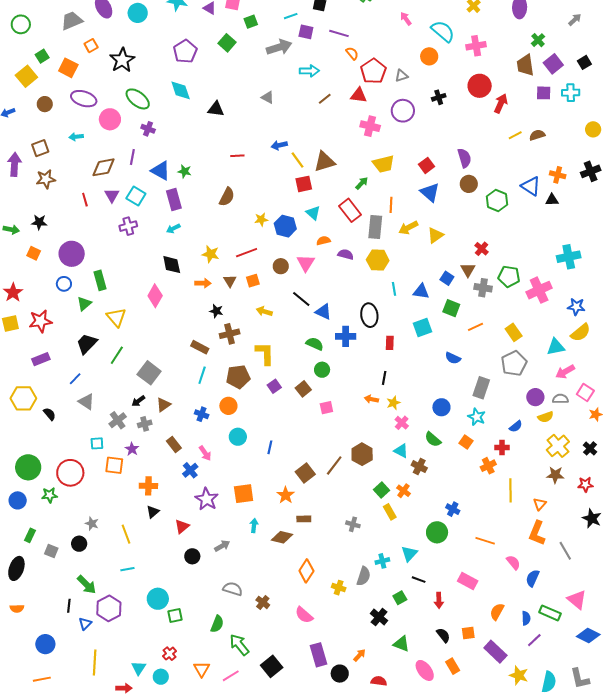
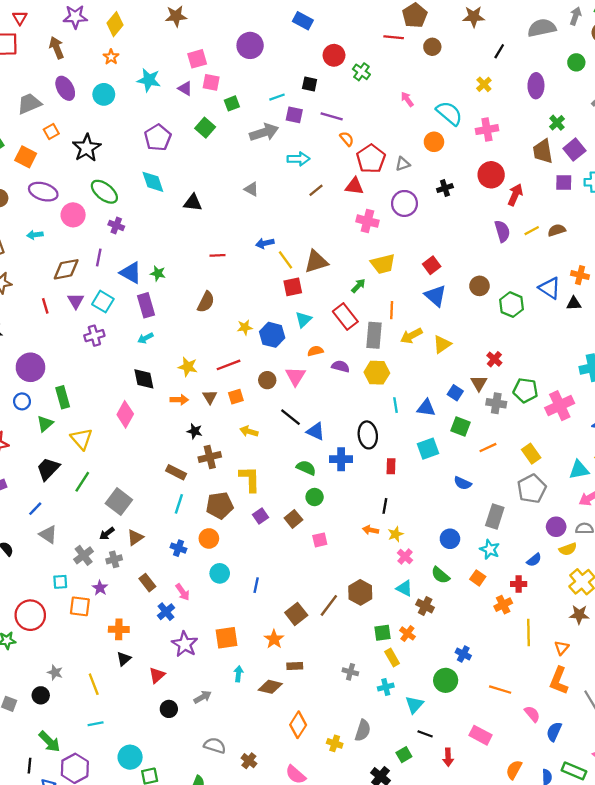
purple semicircle: (464, 158) -> (502, 231), moved
cyan triangle: (313, 213) -> (304, 320), turned 35
green square: (381, 490) -> (383, 633), turned 35
cyan cross: (382, 561) -> (386, 687), moved

